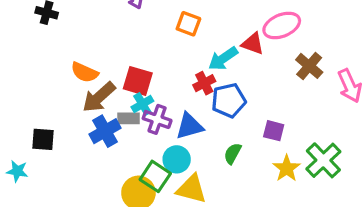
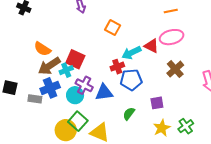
brown cross: (309, 66) -> (175, 69), moved
cyan cross: (142, 104) -> (66, 70), moved
gray rectangle: (129, 118) -> (35, 99), moved
purple square: (274, 131) -> (157, 103), turned -32
cyan circle: (177, 159) -> (75, 95), moved
green cross: (323, 160) -> (186, 126), size x0.7

